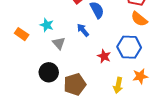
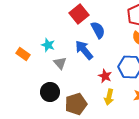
blue arrow: (83, 30) -> (84, 50), size x1.5
yellow arrow: (118, 85) -> (109, 97), moved

